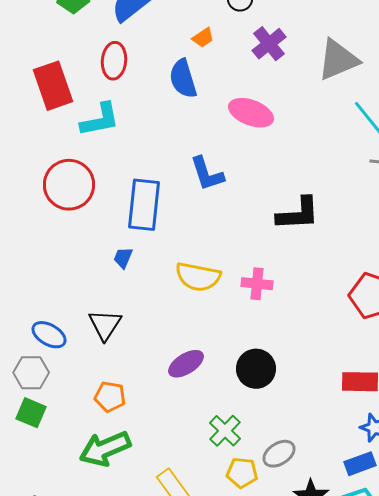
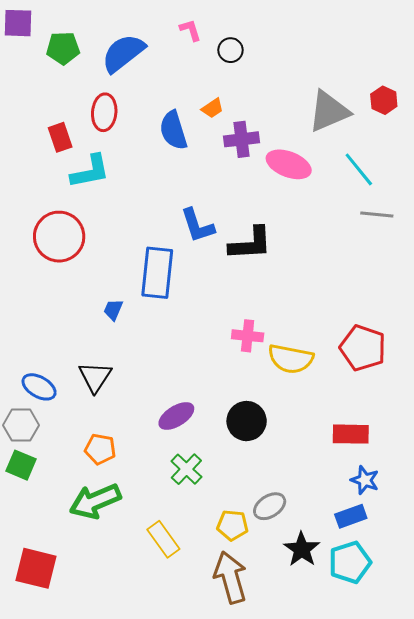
orange trapezoid: (203, 38) -> (212, 108), moved
purple cross: (269, 44) -> (242, 139), moved, turned 32
red rectangle: (53, 86) -> (60, 137), moved, size x0.6
pink ellipse: (251, 113) -> (289, 164), moved
blue rectangle: (144, 205) -> (157, 273), moved
black L-shape: (298, 214) -> (251, 244), moved
yellow semicircle: (198, 277) -> (291, 359), moved
green cross: (225, 431) -> (186, 469), moved

